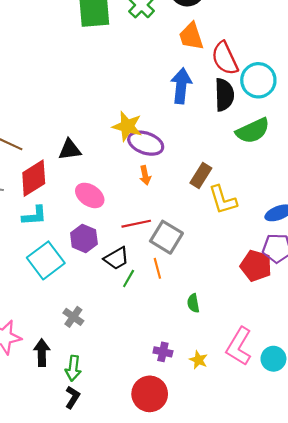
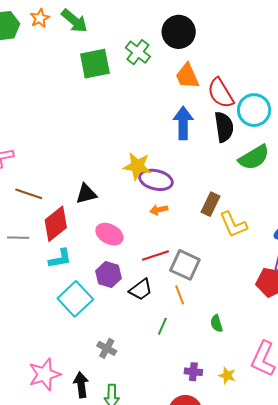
orange arrow: (145, 175) -> (159, 210), turned 96
green line: (129, 278) -> (162, 326), moved

